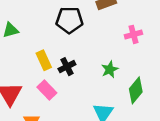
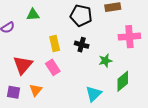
pink cross: (133, 34) -> (129, 37), size x1.5
black cross: (67, 67) -> (82, 45), moved, turned 32

